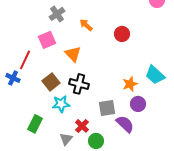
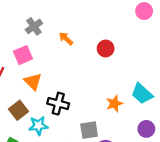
orange triangle: (73, 54) -> (33, 82), moved
brown square: (51, 82) -> (19, 110), moved
purple circle: (138, 104) -> (146, 129), moved

